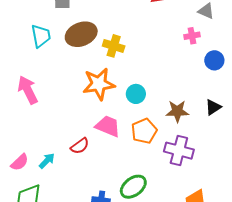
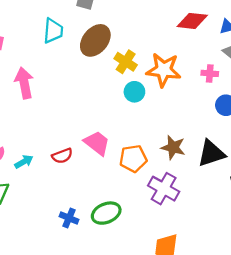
brown ellipse: (81, 34) -> (95, 40), turned -44
orange star: (99, 84) -> (164, 70), moved
cyan circle: (136, 94) -> (134, 92), moved
black triangle: (213, 107) -> (211, 153), size x1.6

